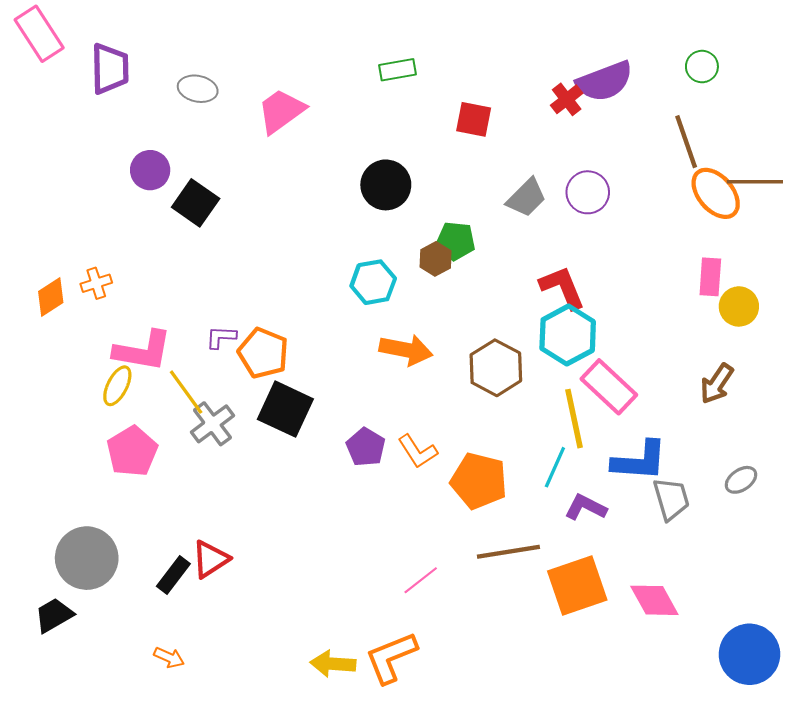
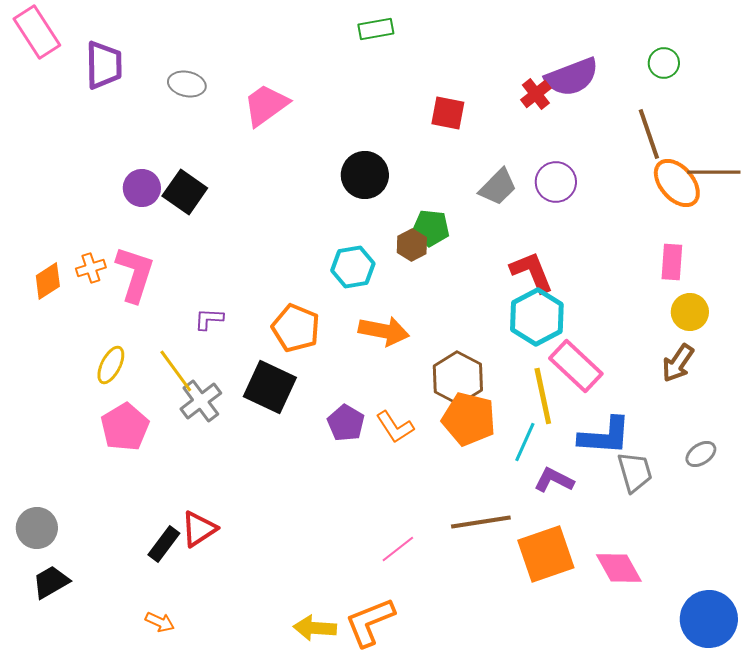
green rectangle: (397, 70) -> (376, 29), moved
purple circle: (150, 170) -> (142, 188), moved
yellow circle: (739, 306) -> (690, 312), moved
pink L-shape: (143, 351) -> (135, 274), moved, turned -82
orange pentagon: (263, 353) -> (296, 328), moved
brown hexagon: (496, 368) -> (458, 378), moved
orange pentagon: (479, 481) -> (469, 419), moved
gray circle: (87, 558) -> (37, 528), moved, size x0.7

